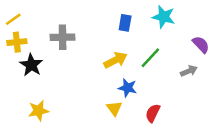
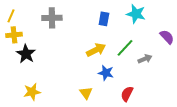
yellow line: (13, 19) -> (11, 16), turned -32
gray cross: (63, 37) -> (52, 18), moved
gray arrow: (189, 71) -> (145, 59), moved
yellow triangle: (114, 108) -> (86, 93), moved

